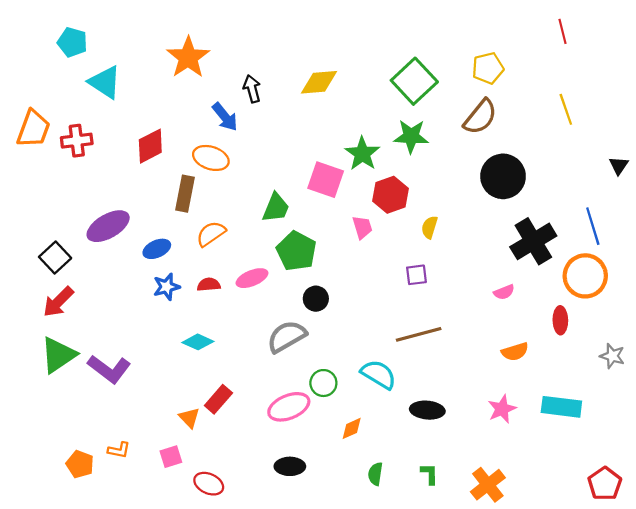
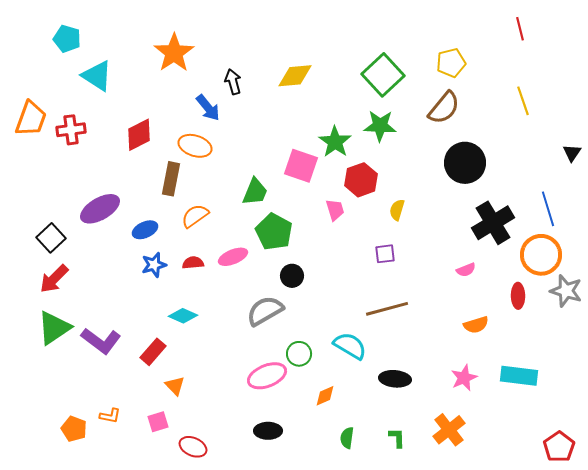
gray star: (612, 356) -> (566, 291), moved, size x1.4
red rectangle: (218, 399) -> (153, 352), moved
orange cross: (488, 485) -> (449, 430), moved

